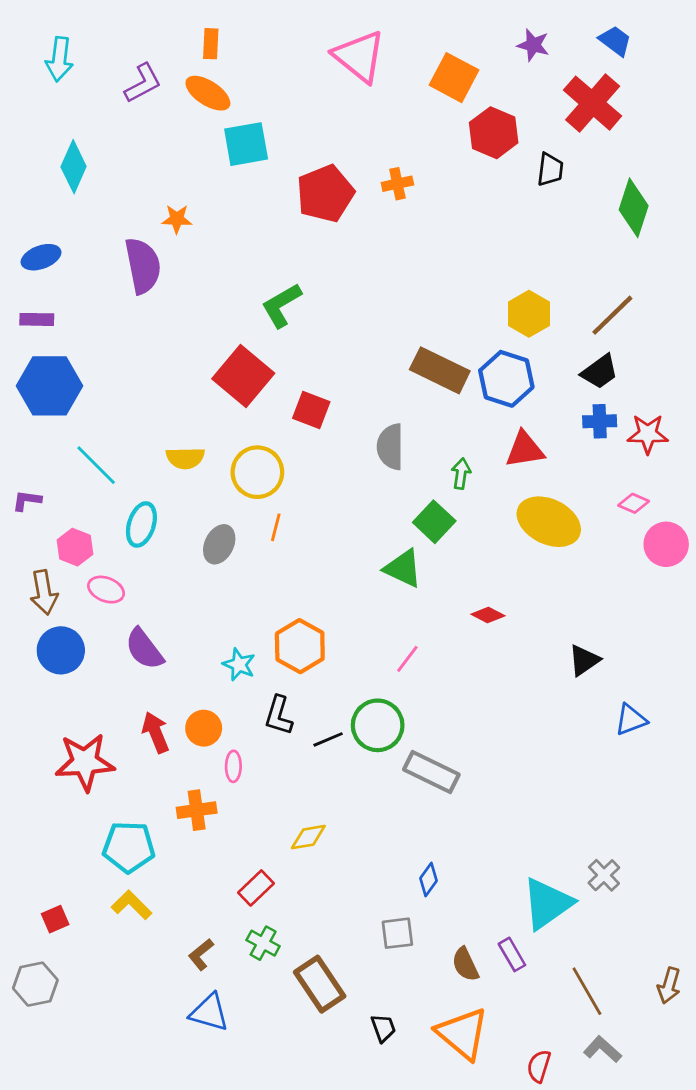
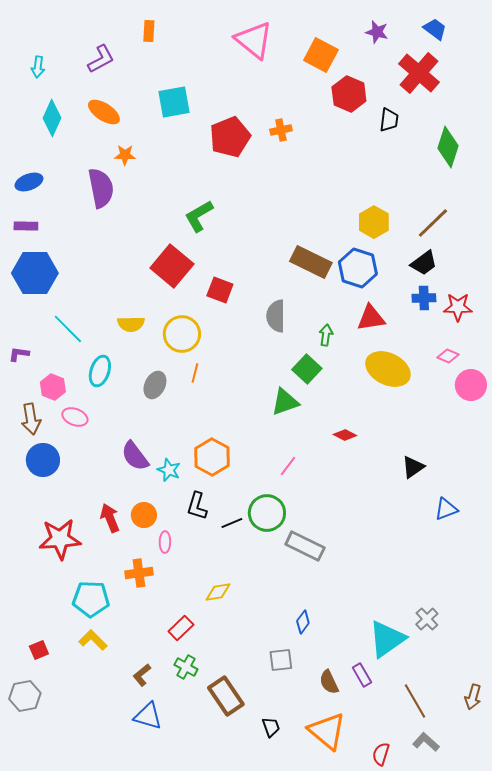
cyan arrow: (59, 59) -> (38, 67), moved, size x0.7
orange ellipse: (208, 93) -> (104, 112), moved
green triangle: (403, 568) -> (285, 402), turned -44
purple semicircle: (144, 649) -> (135, 456), moved

